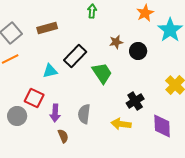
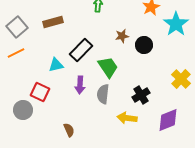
purple arrow: (55, 113) -> (80, 85), moved
gray semicircle: (84, 114) -> (103, 94), moved
purple diamond: (162, 126) -> (168, 120), turned 70

